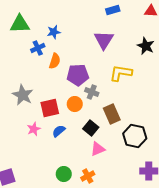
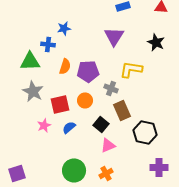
green triangle: (20, 24) -> (30, 61), moved
blue cross: (38, 48) -> (48, 44), turned 32
orange semicircle: (55, 61) -> (65, 66), moved
gray cross: (92, 92) -> (111, 88), moved
green circle: (64, 174) -> (74, 170), size x1.5
orange cross: (88, 176) -> (106, 173), moved

